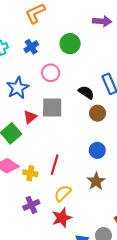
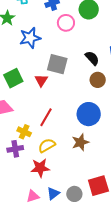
pink circle: (51, 73) -> (66, 23), moved
red triangle: (30, 117) -> (41, 80), moved, turned -32
blue circle: (97, 150) -> (89, 114), size x1.5
yellow cross: (30, 173) -> (24, 132), moved

